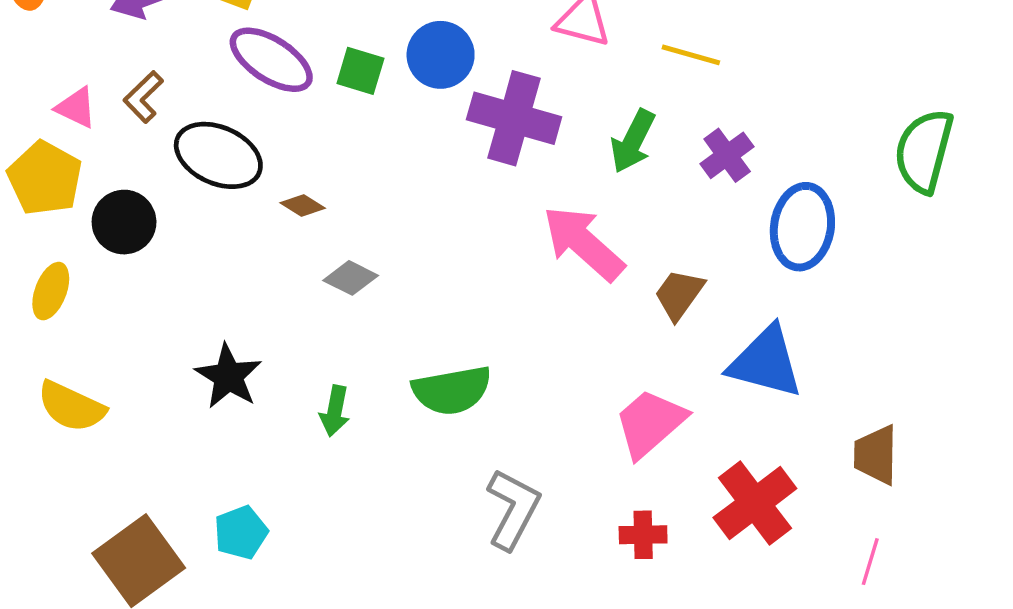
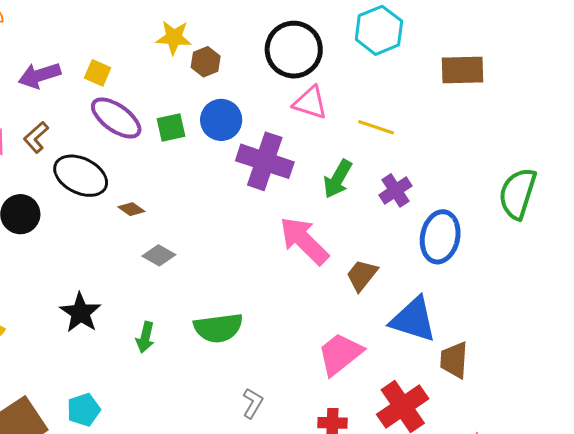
green square: (360, 71) -> (171, 127), turned -32
brown trapezoid: (876, 455) -> (454, 360), moved
gray L-shape: (513, 509) -> (253, 403), size x0.6

